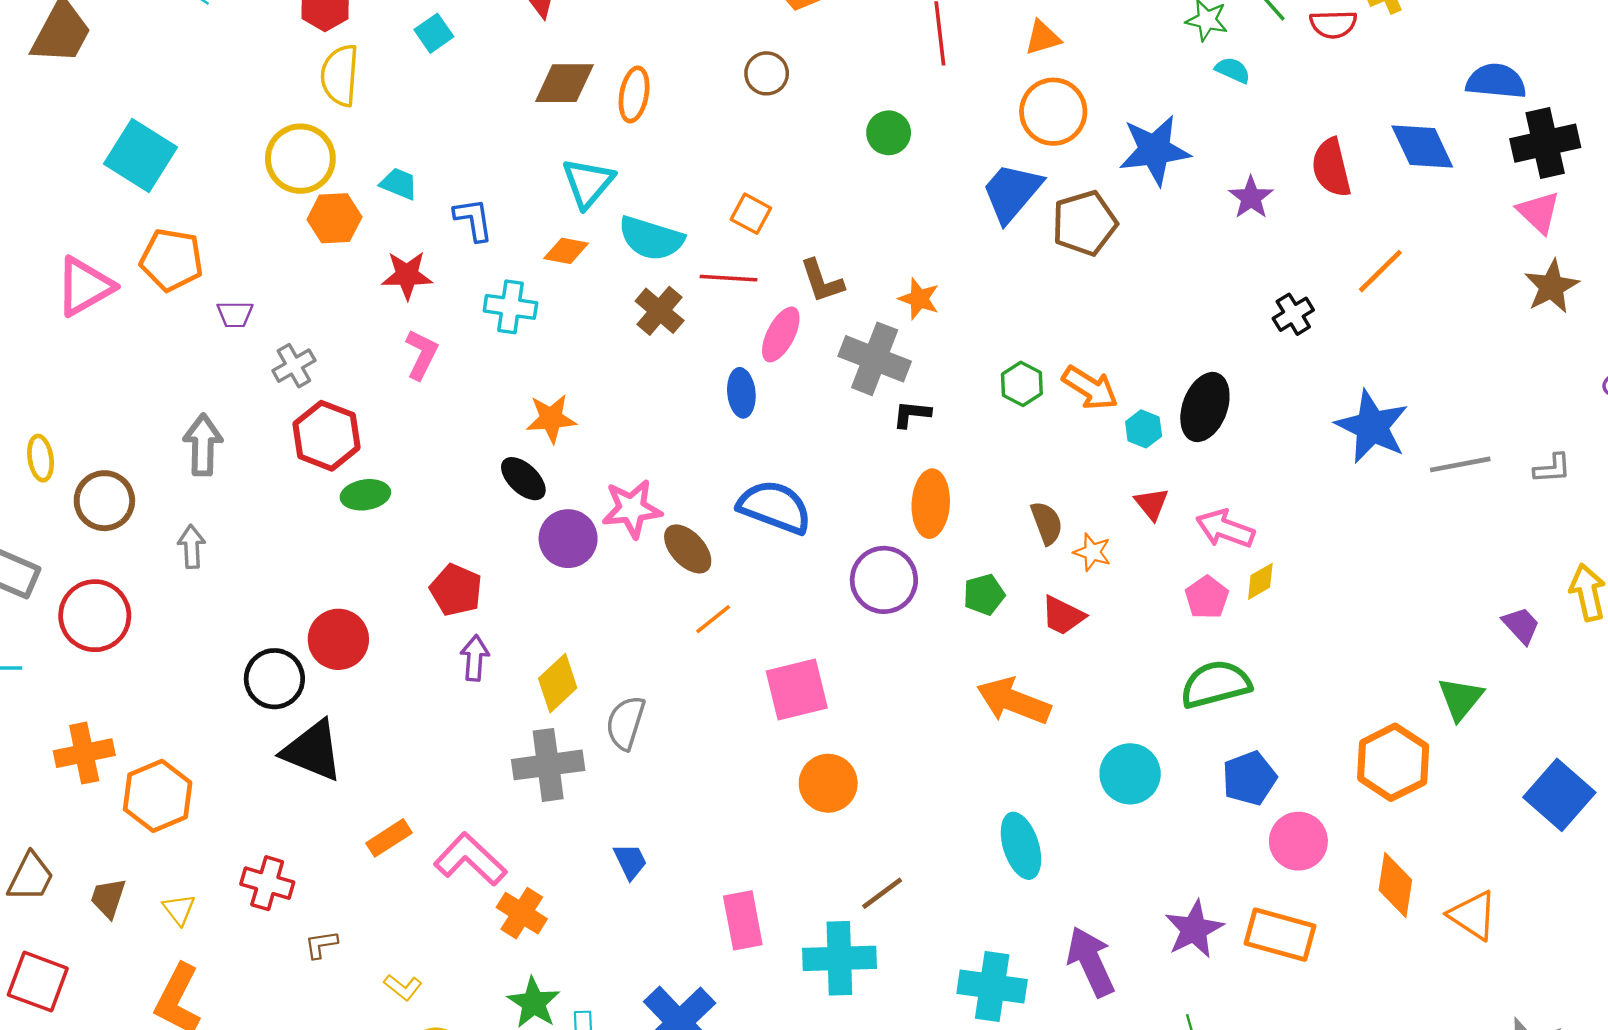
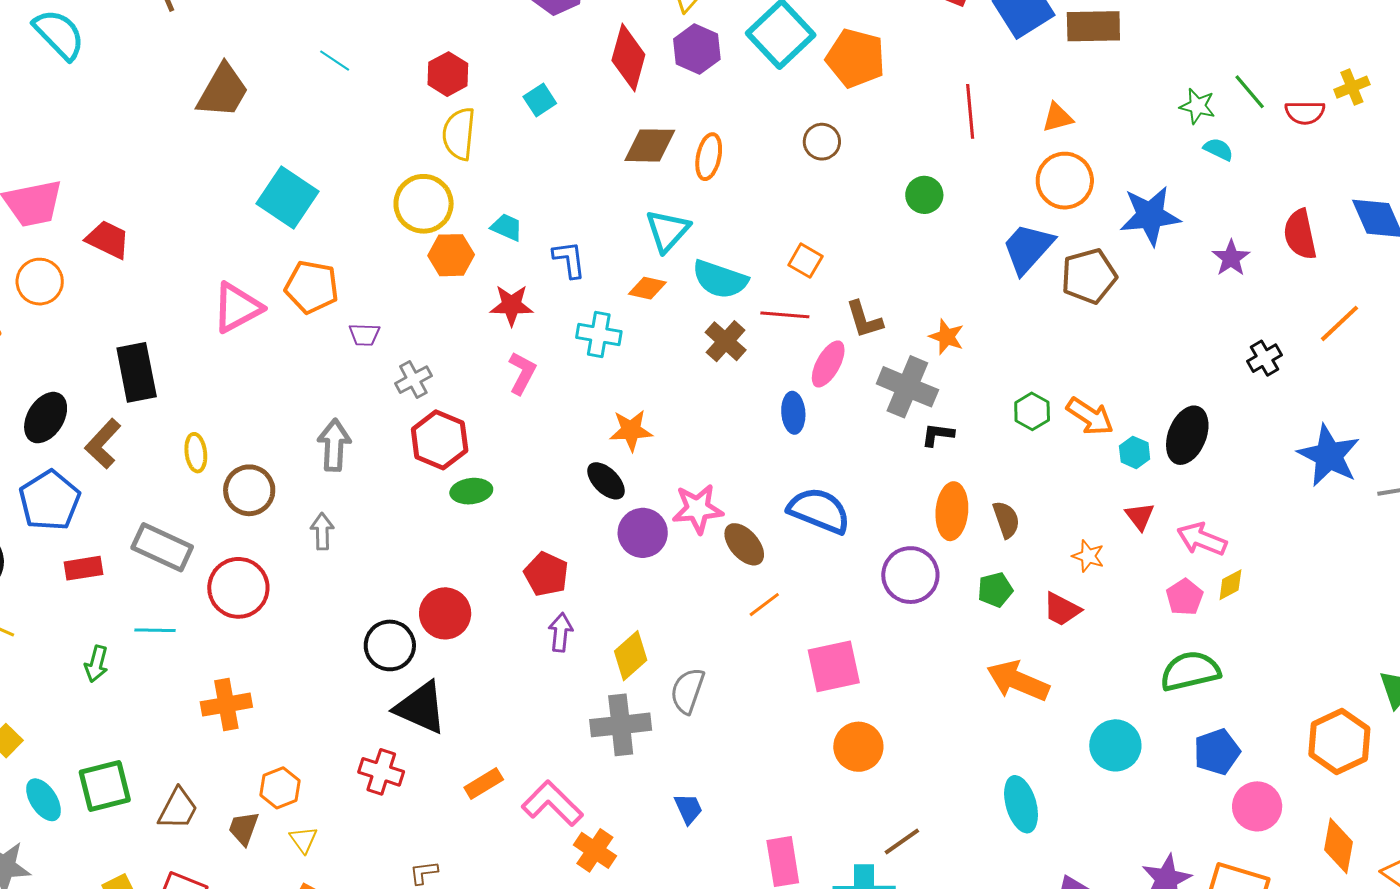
brown semicircle: (1047, 523) -> (1006, 520), moved
orange hexagon: (158, 796) -> (280, 788), moved, size x0.7
red cross: (267, 883) -> (381, 772), moved

